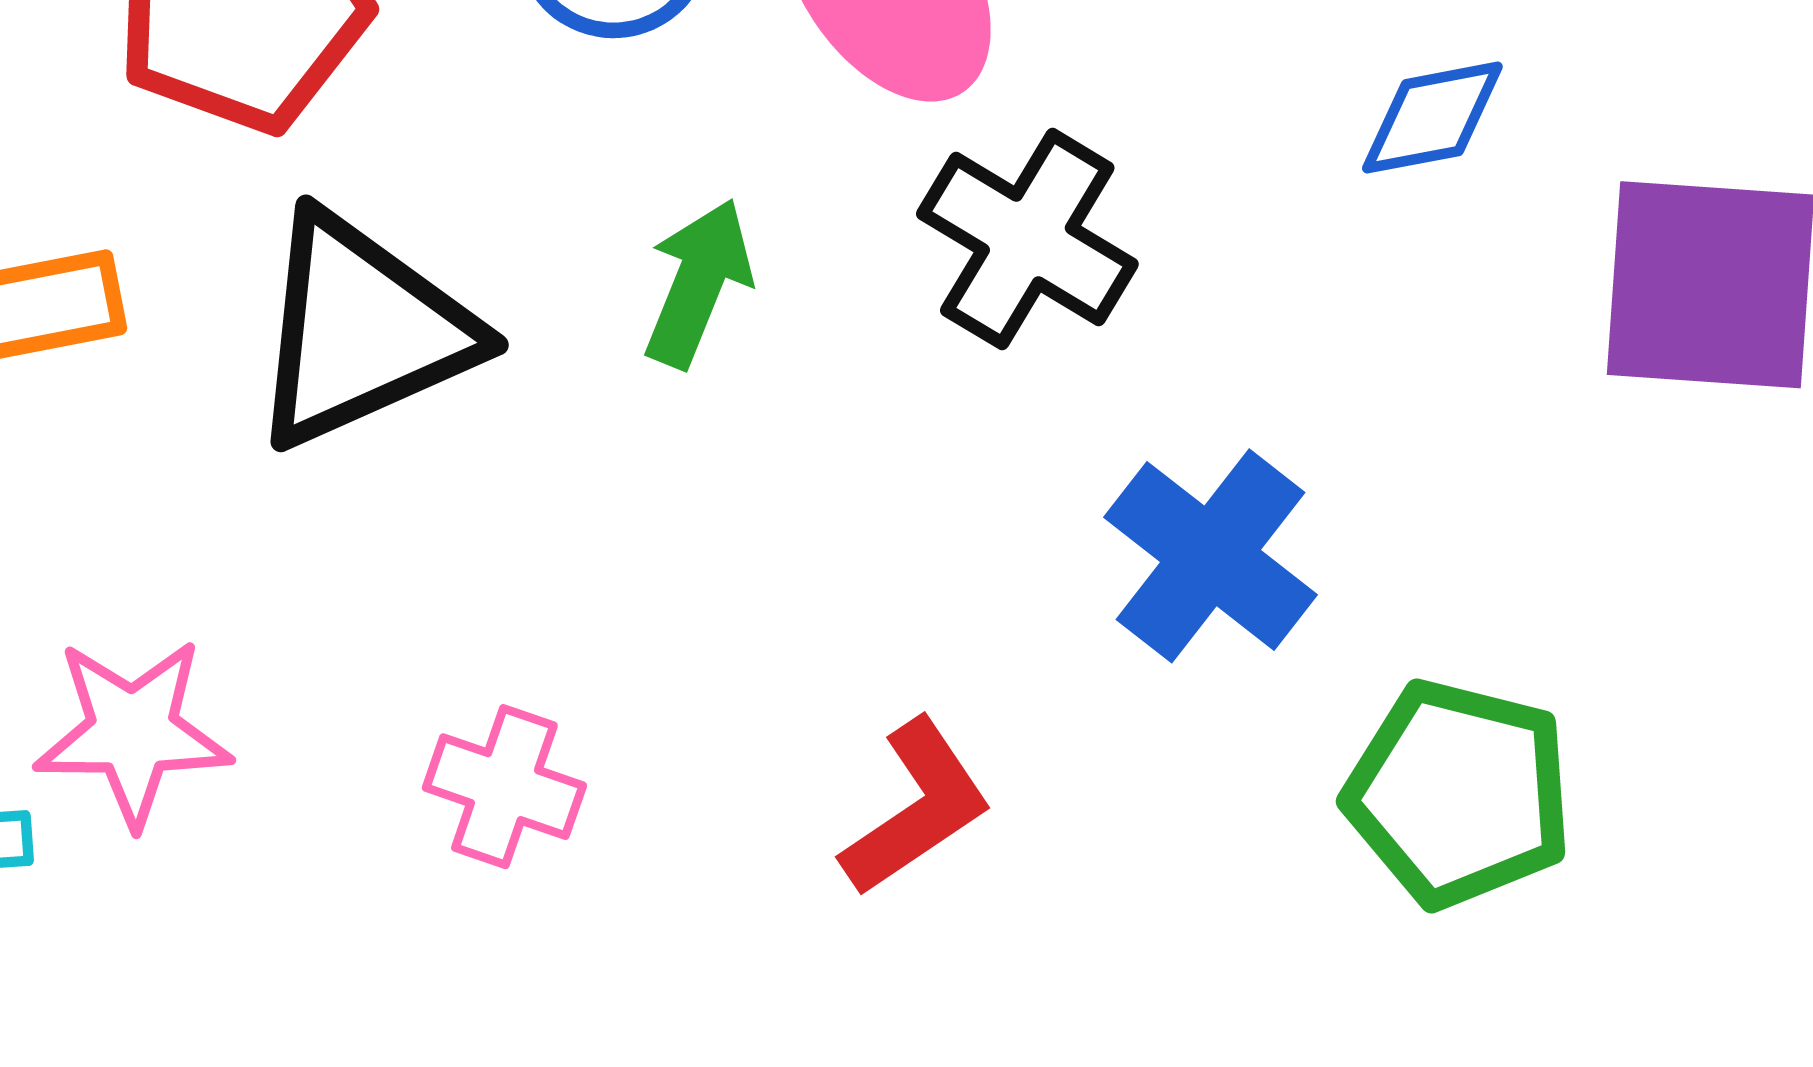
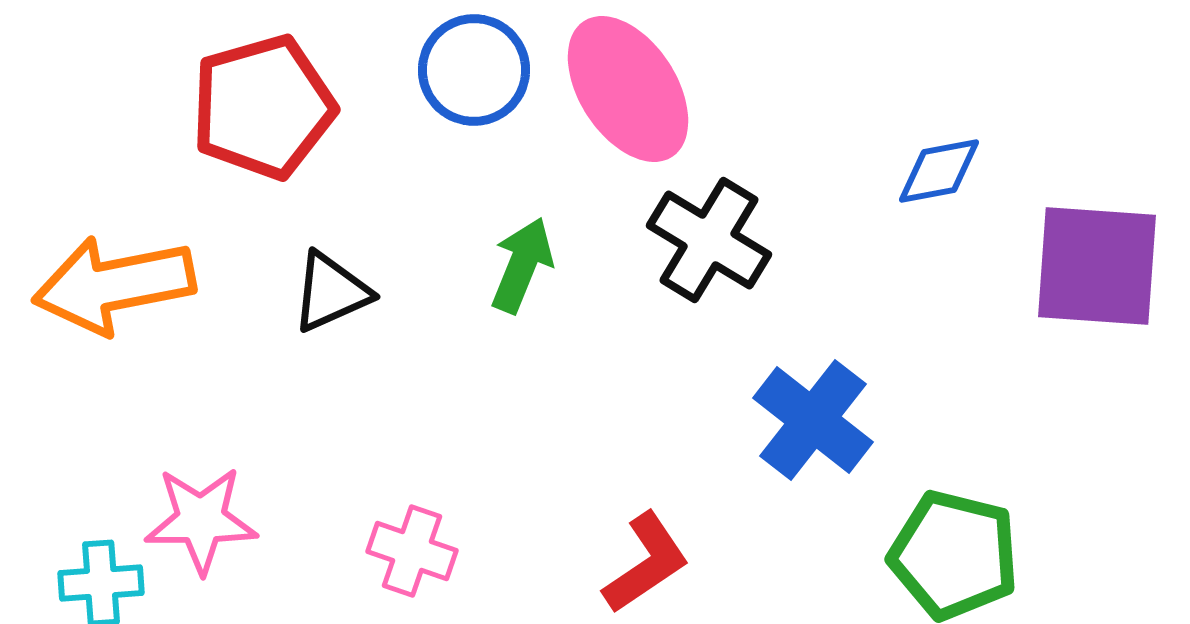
black triangle: (362, 331) -> (331, 292), size x0.6

